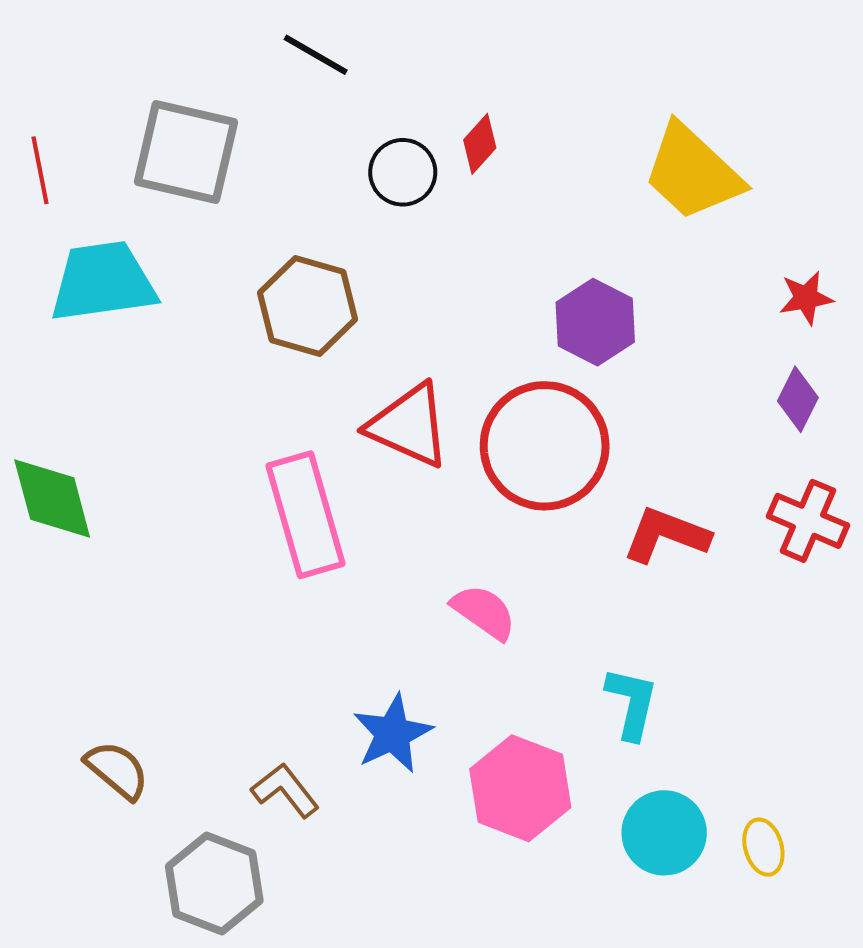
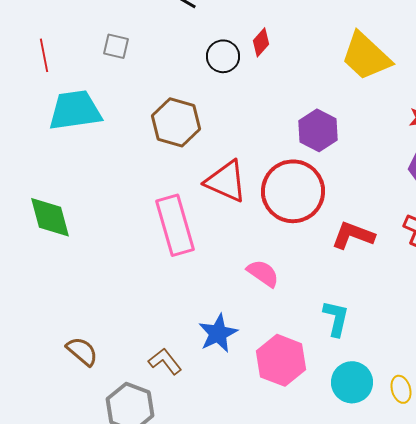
gray square: (186, 152) -> (116, 46), size x0.5

